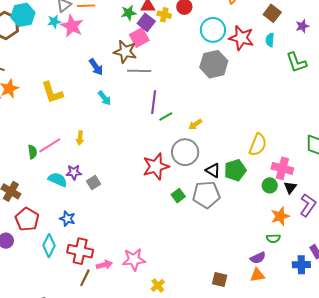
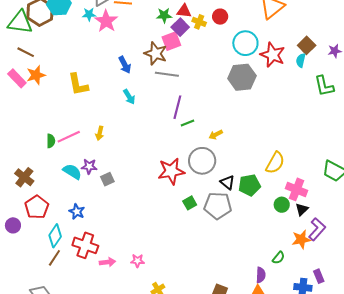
brown square: (272, 13) -> (307, 45), moved
orange star: (280, 216) -> (301, 239), moved
green semicircle: (273, 238) -> (278, 258), turned -56
purple semicircle: (258, 258) -> (261, 275), turned -70
pink star: (134, 260) -> (137, 261), size x0.6
brown line: (85, 278) -> (54, 258), moved

